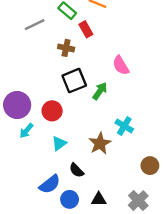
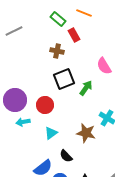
gray line: (35, 25) -> (14, 31), moved
cyan arrow: (26, 131) -> (23, 122), turned 40
brown star: (100, 143) -> (86, 133), turned -30

